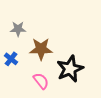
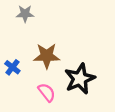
gray star: (18, 29) -> (25, 14), moved

